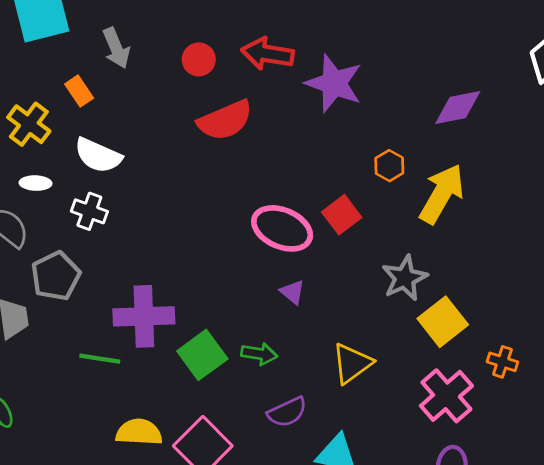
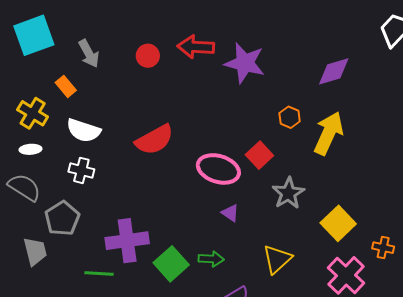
red semicircle: (225, 120) -> (155, 140), moved
white ellipse: (36, 183) -> (30, 149), moved
gray star: (405, 278) -> (288, 193), moved

